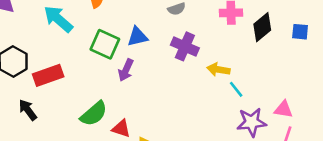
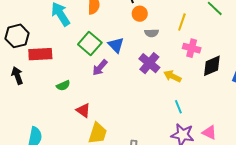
blue triangle: (137, 37) -> (116, 45), turned 42
yellow arrow: (218, 70) -> (172, 76), moved
green semicircle: (94, 114) -> (63, 86), moved, size x0.6

